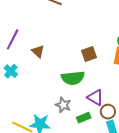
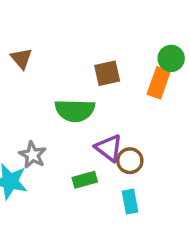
gray star: (63, 105) -> (33, 155), moved
brown circle: (108, 112) -> (130, 161), moved

